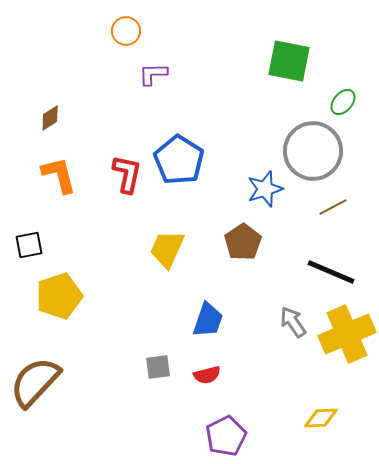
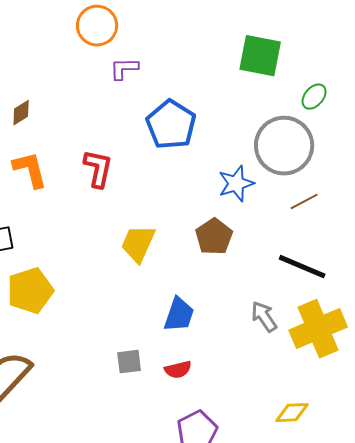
orange circle: (126, 31) -> (97, 26), size x1.4
blue pentagon: (179, 160) -> (171, 125), moved

